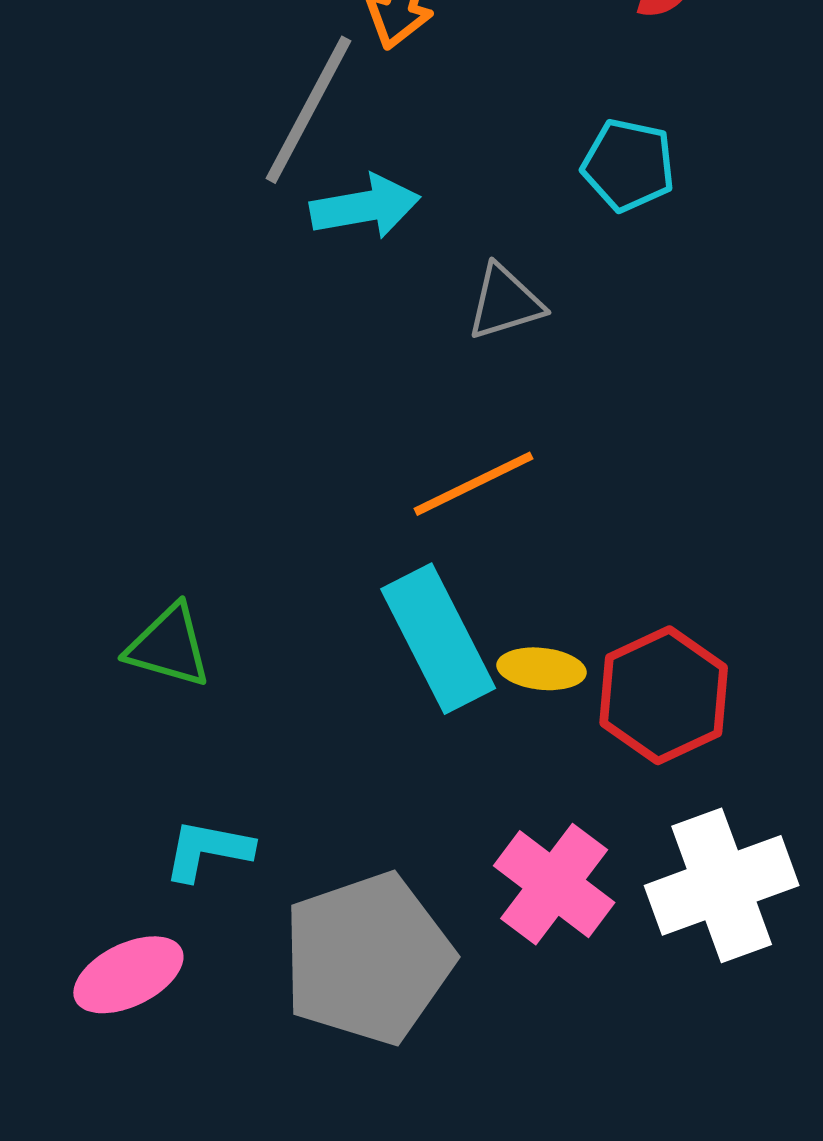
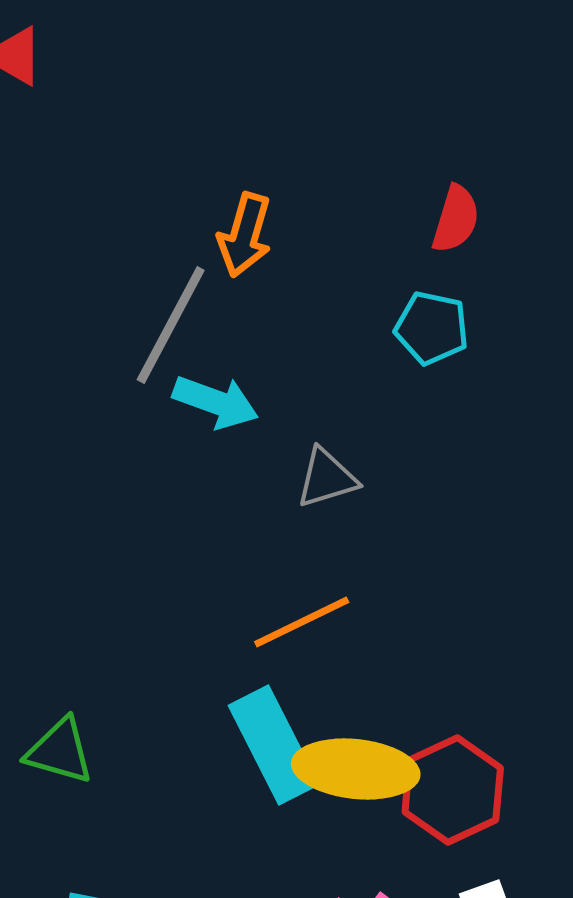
cyan pentagon: (628, 165) -> (432, 328), moved
cyan arrow: (365, 207) -> (216, 402), turned 30
yellow ellipse: (541, 669) -> (356, 769), size x1.8

